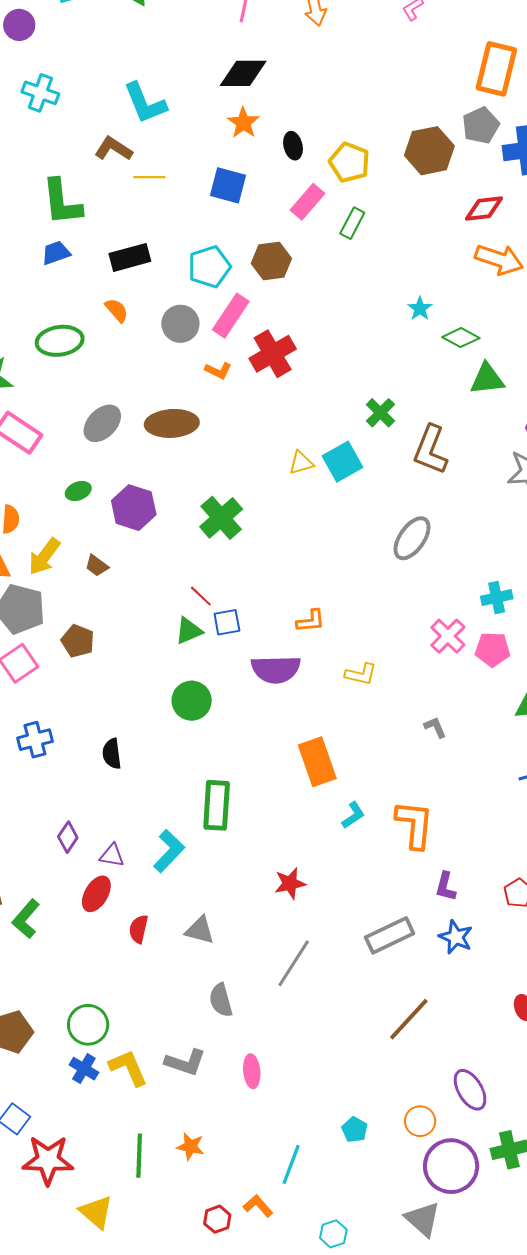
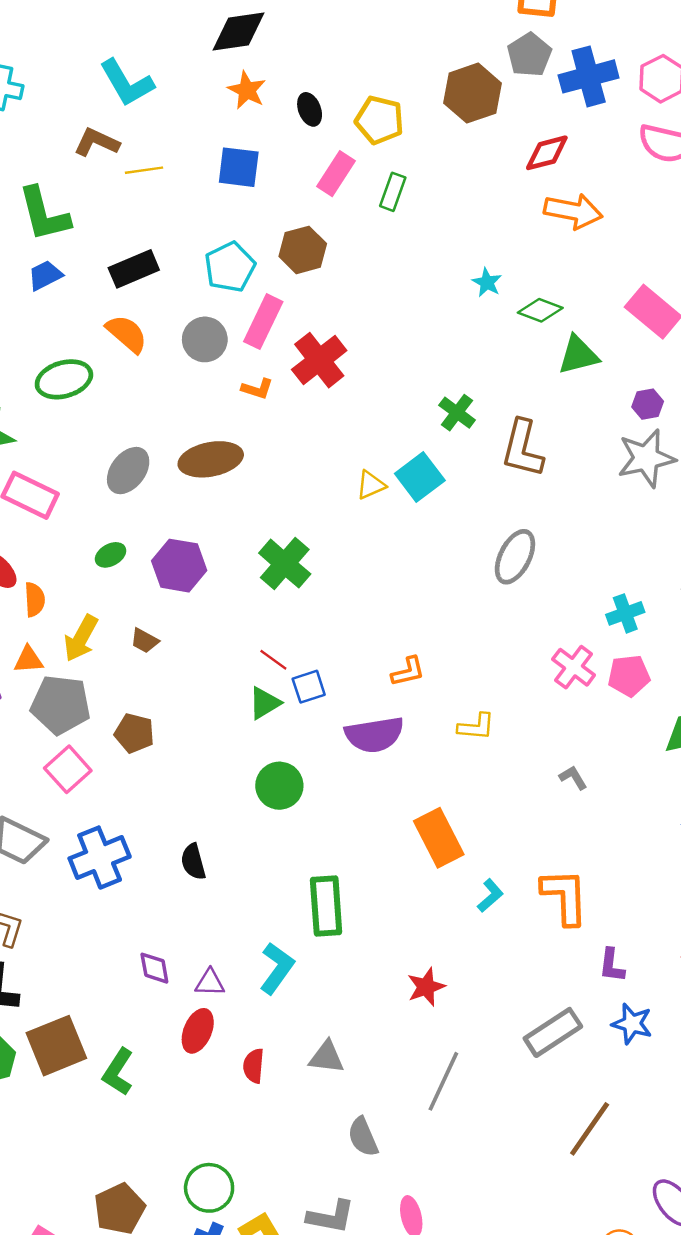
orange semicircle: (117, 310) -> (127, 334), size x1.4
blue cross: (35, 740) -> (100, 858), size x1.4
purple diamond: (68, 837) -> (154, 968), turned -36

